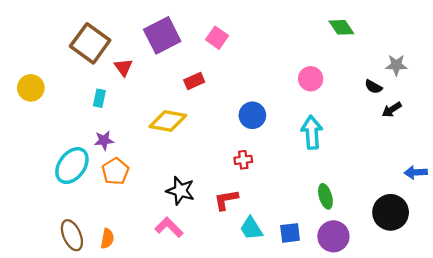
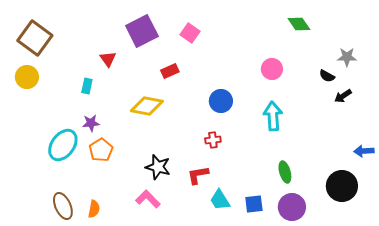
brown square: (90, 43) -> (35, 38), moved

